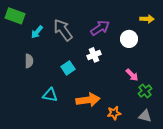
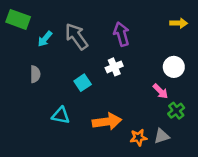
purple arrow: (100, 28) -> (121, 34), turned -72
white circle: (129, 39) -> (174, 67), moved
gray triangle: (145, 116) -> (162, 136), moved, turned -32

